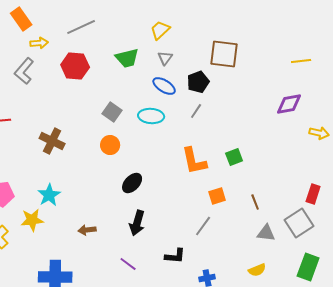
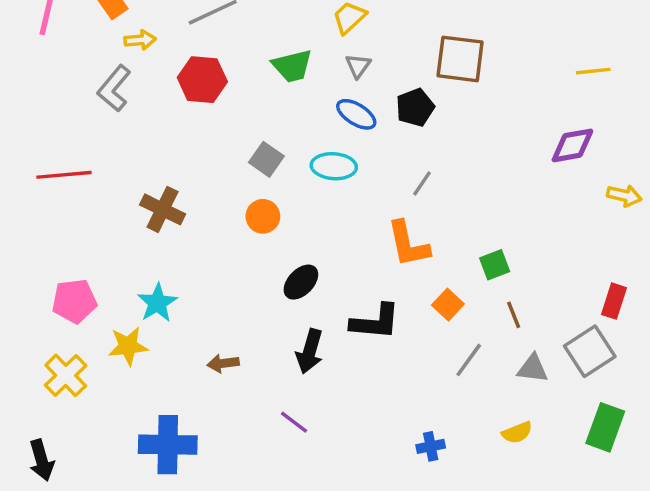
gray line: (196, 111) -> (422, 183), moved
green square: (234, 157) -> (495, 265), moved
orange square: (217, 196) -> (448, 305), turned -30
gray line: (203, 226) -> (469, 360), moved
black L-shape: (175, 256) -> (375, 322), moved, size x1.4

